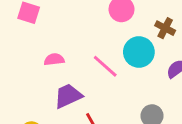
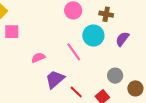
pink line: (105, 66) -> (74, 52), turned 30

